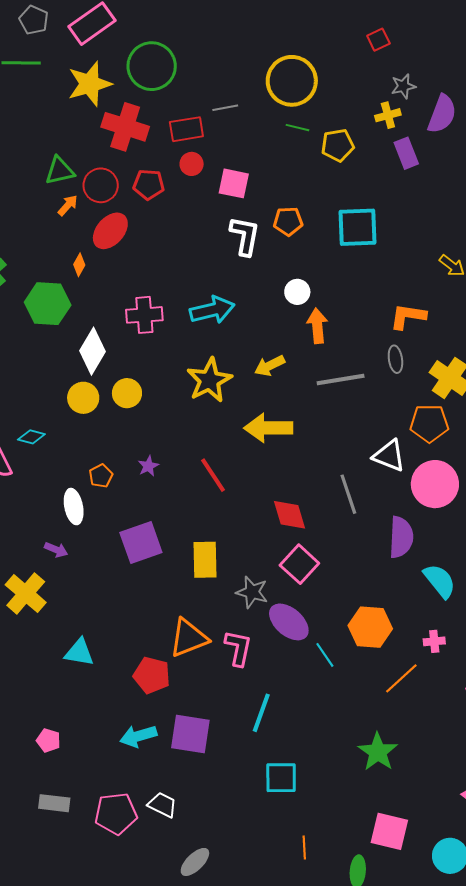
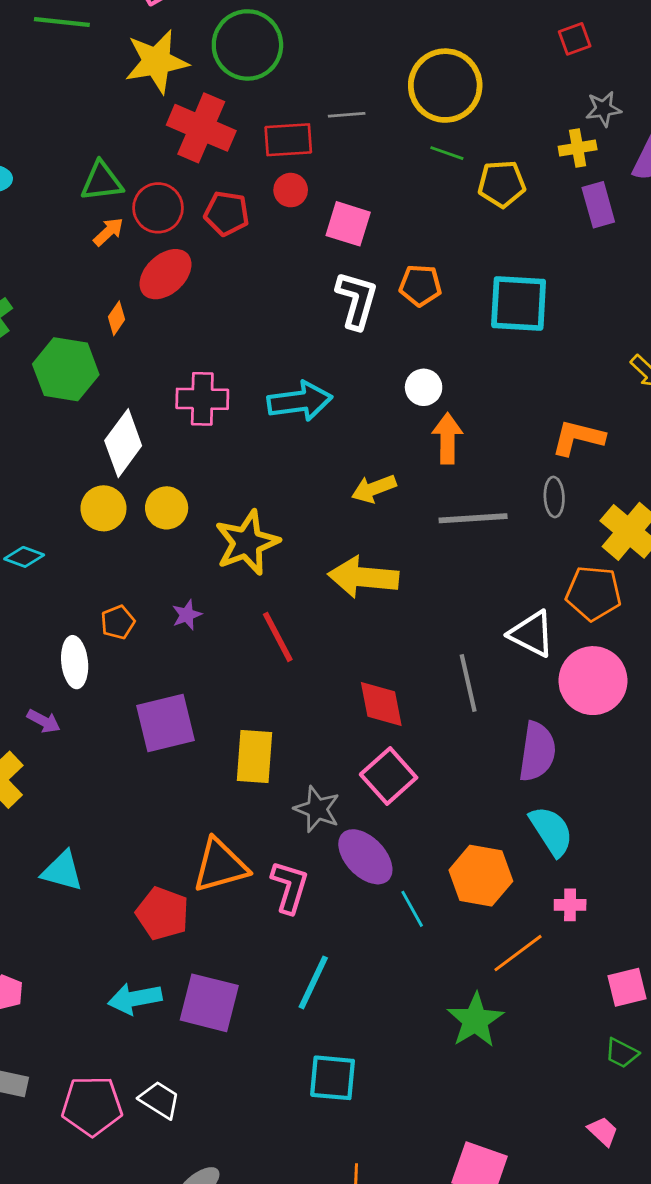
yellow star: (209, 380) -> (247, 543), moved
cyan semicircle: (440, 581) -> (551, 831), moved
green star: (378, 752) -> (475, 1020), moved

